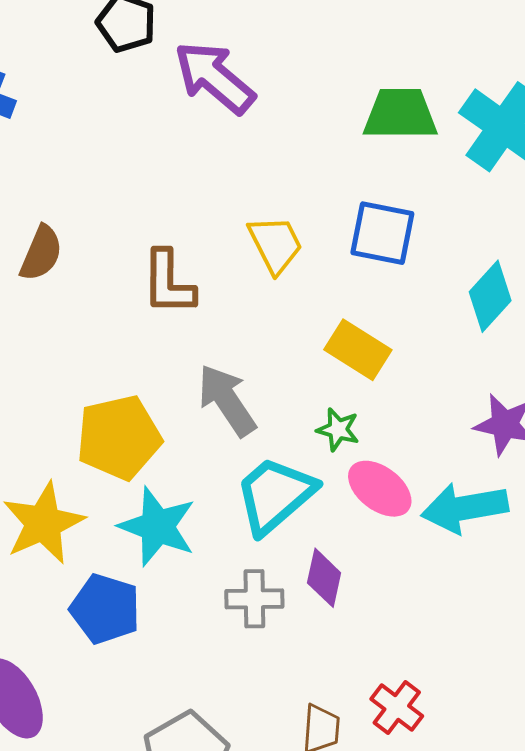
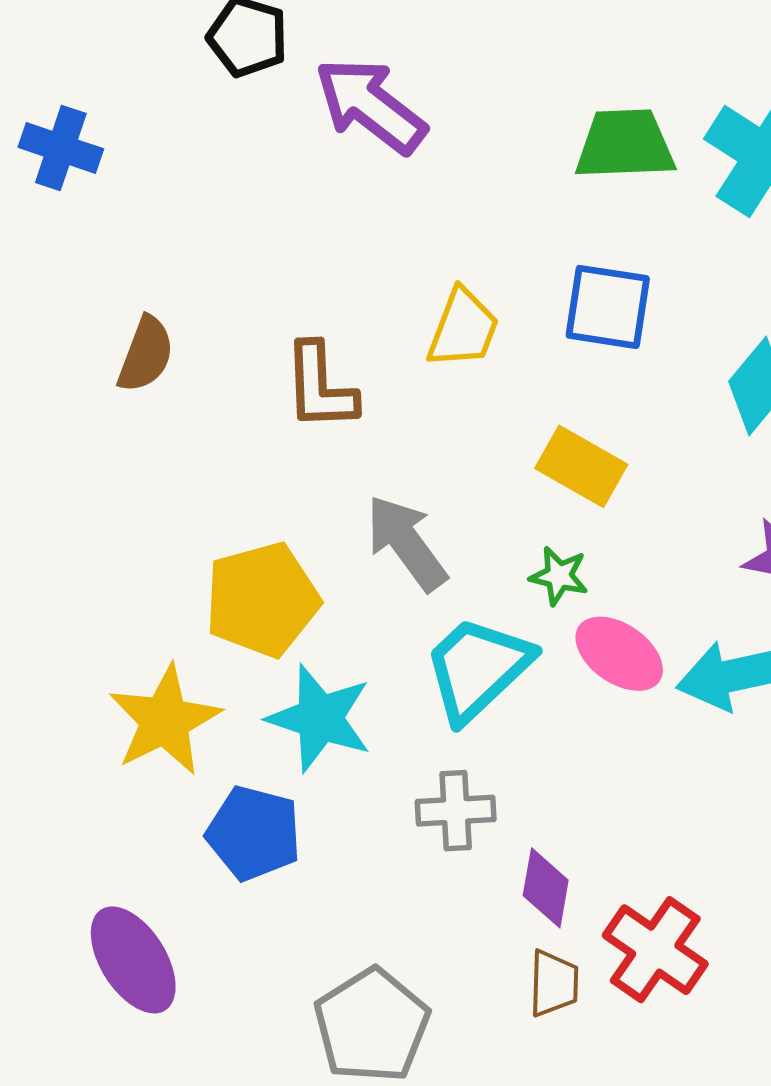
yellow trapezoid: (275, 244) -> (463, 328), turned 50
purple diamond: (324, 578) -> (546, 888), moved
red cross: (397, 708) -> (655, 950), size x1.4

